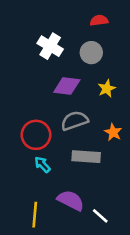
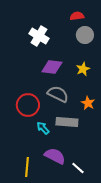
gray circle: (91, 53) -> (85, 35), moved
gray semicircle: (75, 121) -> (58, 94), turned 45
cyan arrow: (42, 164) -> (43, 128), moved

